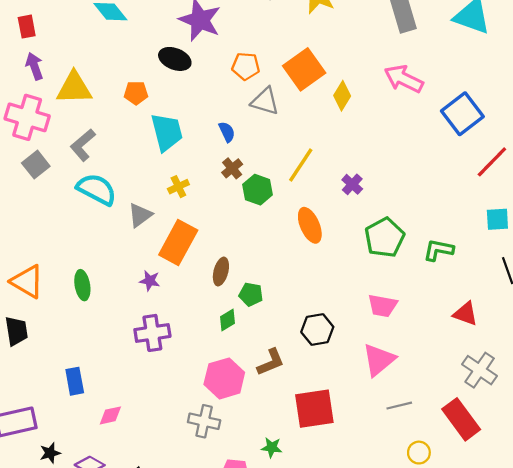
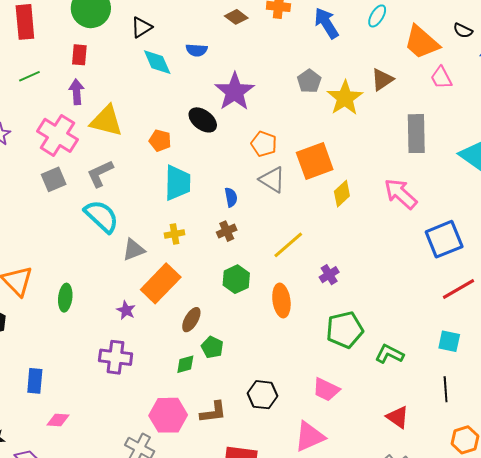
green hexagon: (258, 190) -> (236, 279), moved

